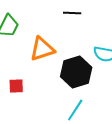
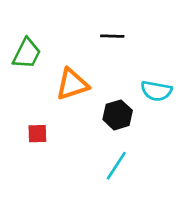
black hexagon: (76, 72) -> (118, 115), size x0.7

